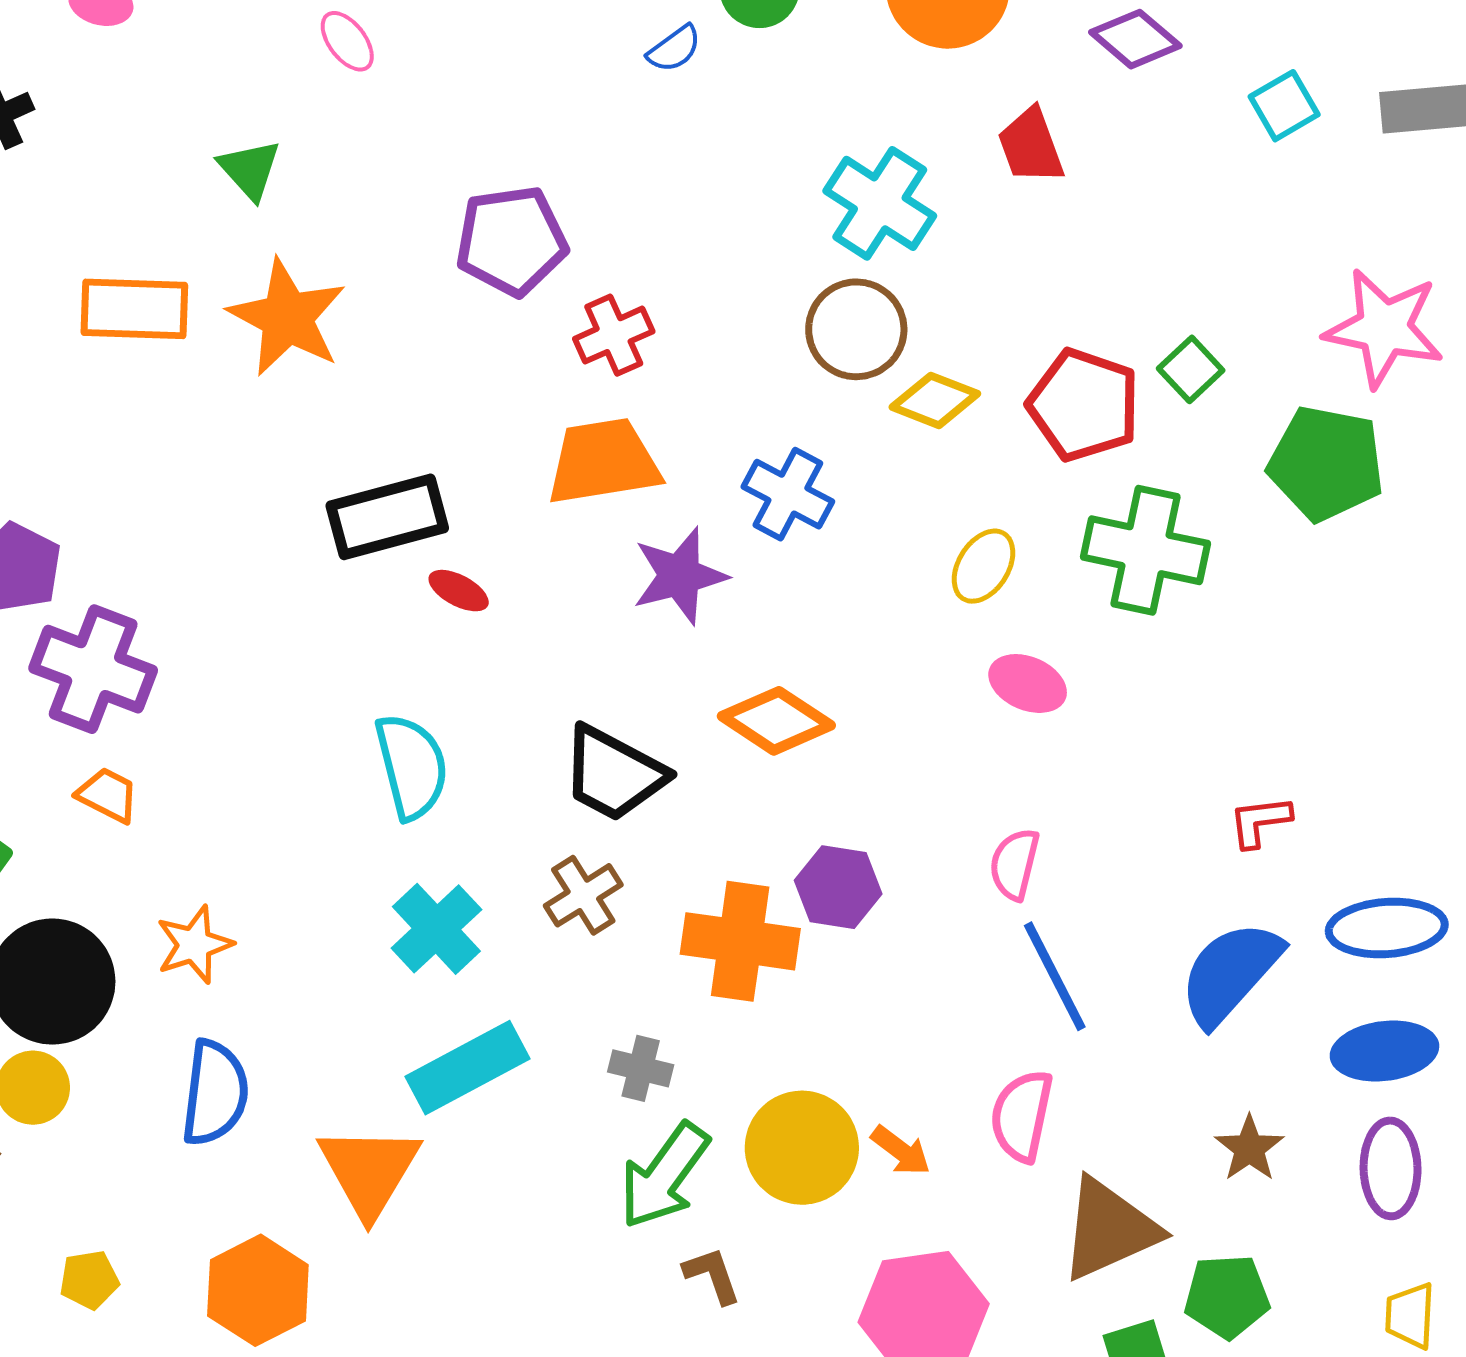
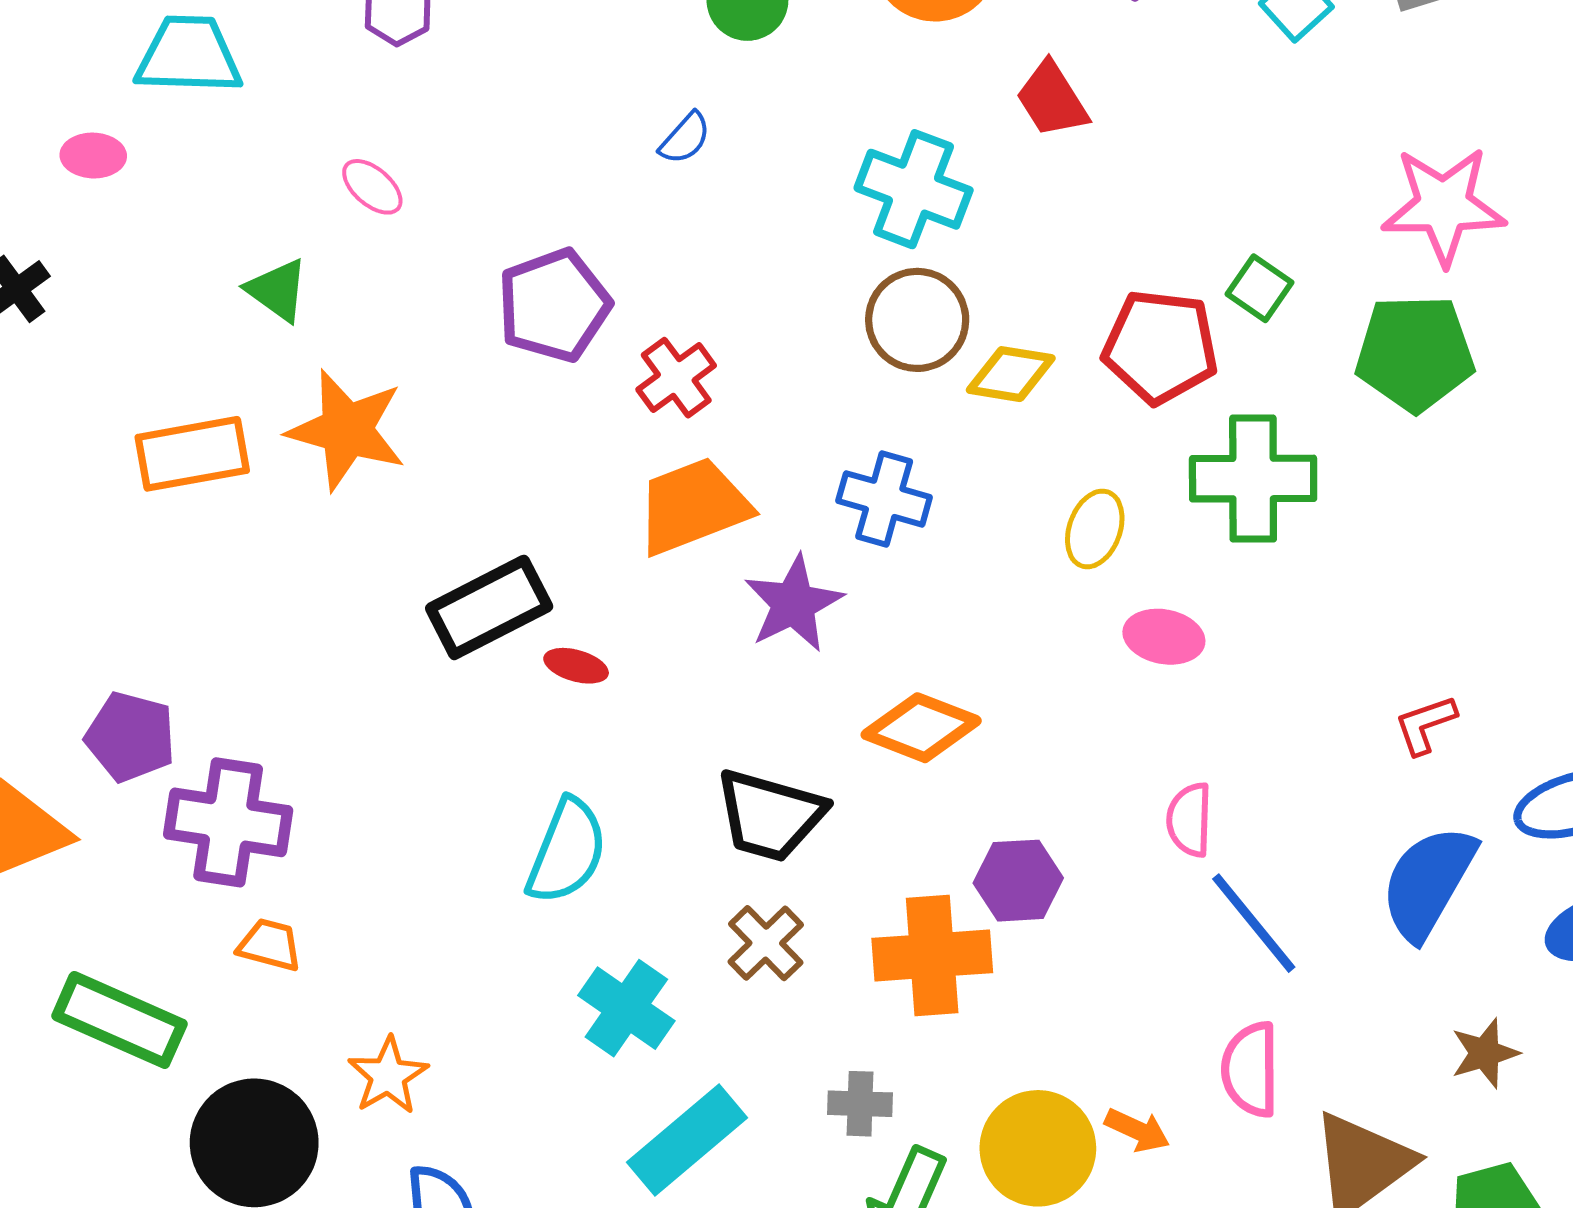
pink ellipse: (347, 41) -> (372, 187), moved
blue semicircle: (674, 49) -> (685, 138), moved
cyan semicircle: (412, 766) -> (567, 851), turned 48
brown star: (1249, 1148) -> (1485, 1053), turned 30

